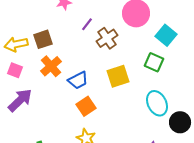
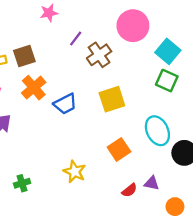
green square: (154, 62) -> (167, 81), moved
orange square: (86, 106) -> (119, 149), moved

